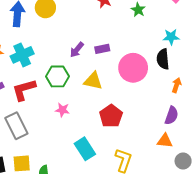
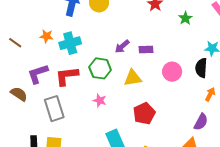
pink circle: (133, 68) -> (172, 72), size x0.7
yellow triangle: (93, 81) -> (133, 78), turned -30

